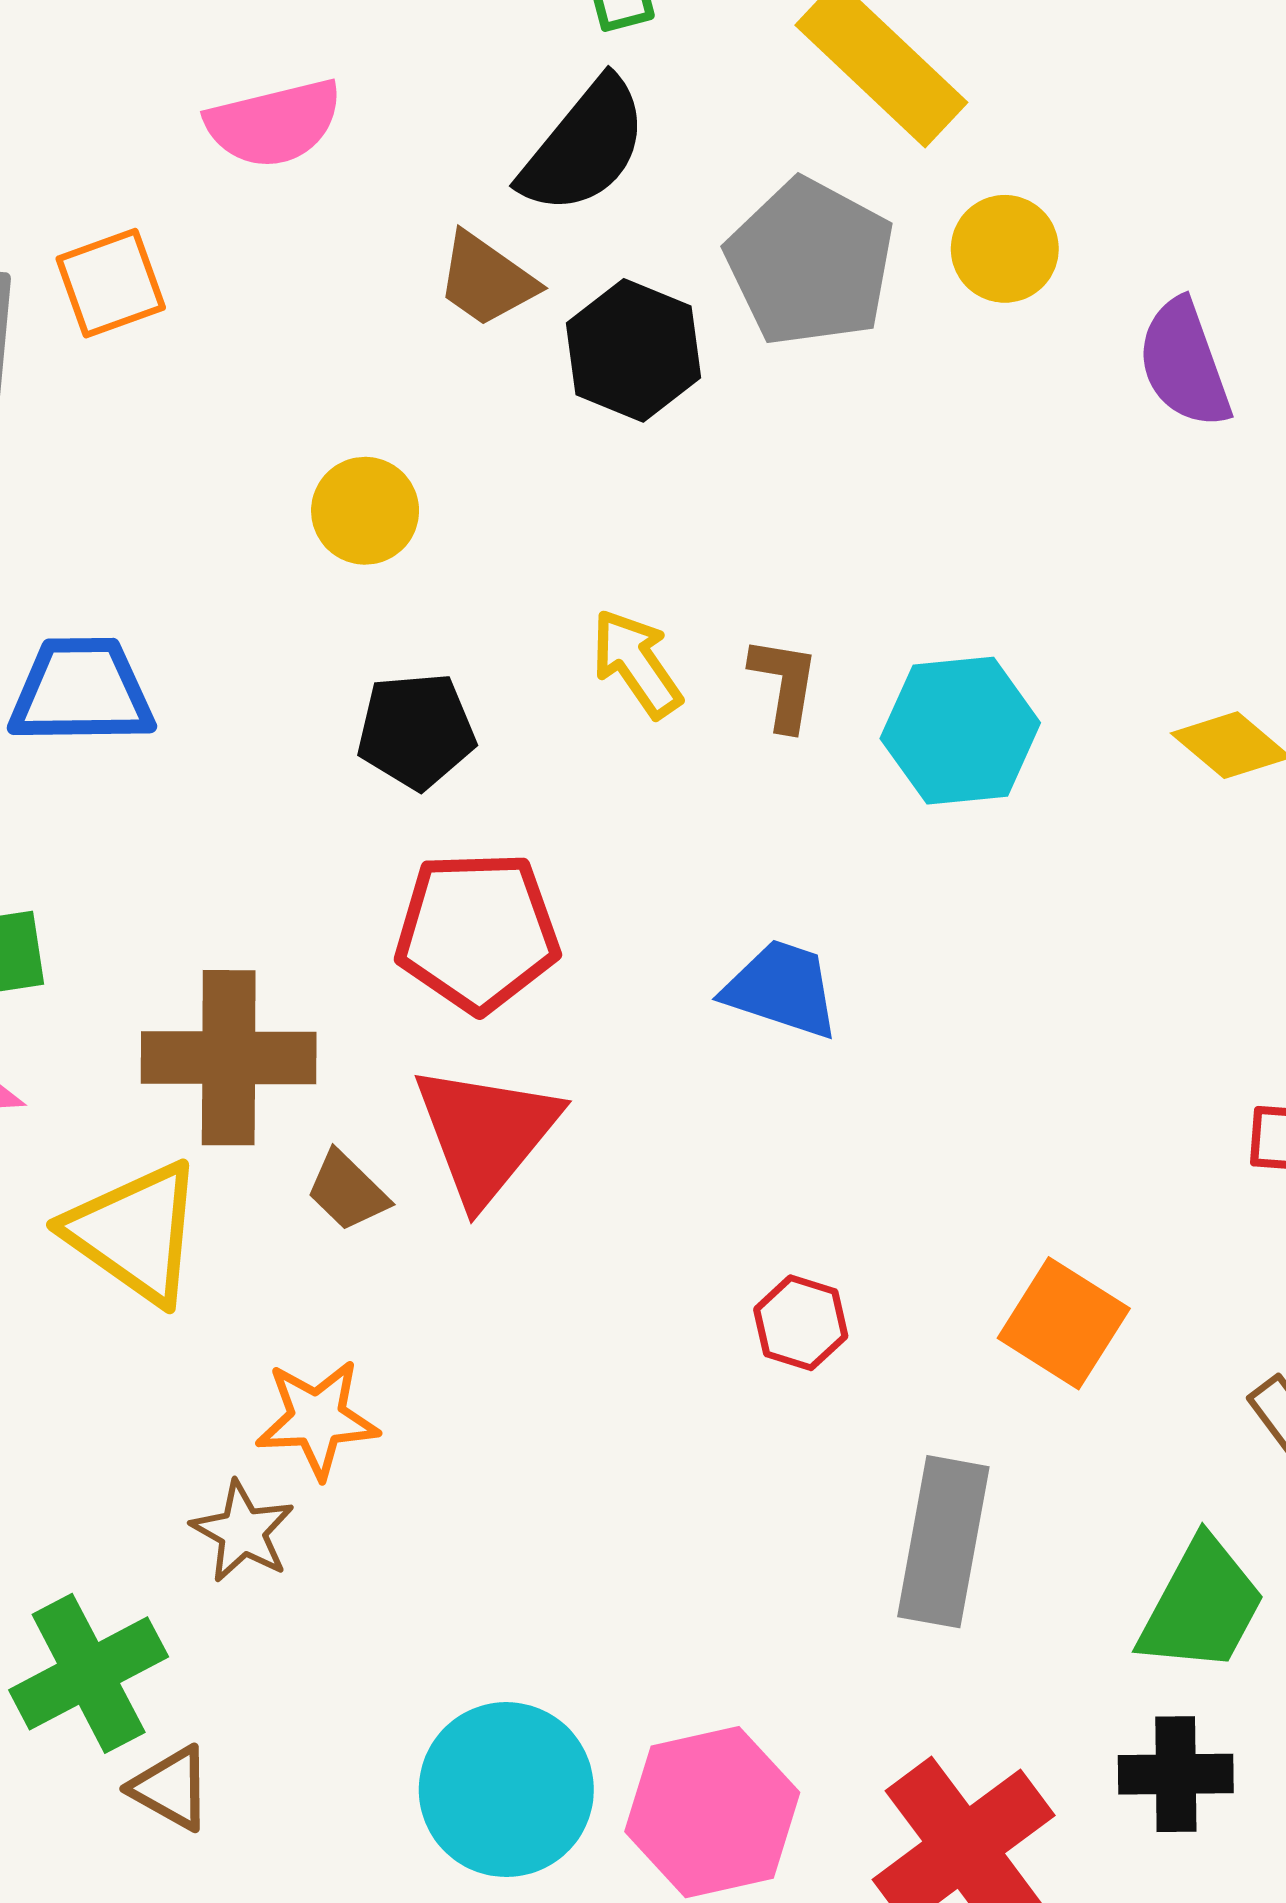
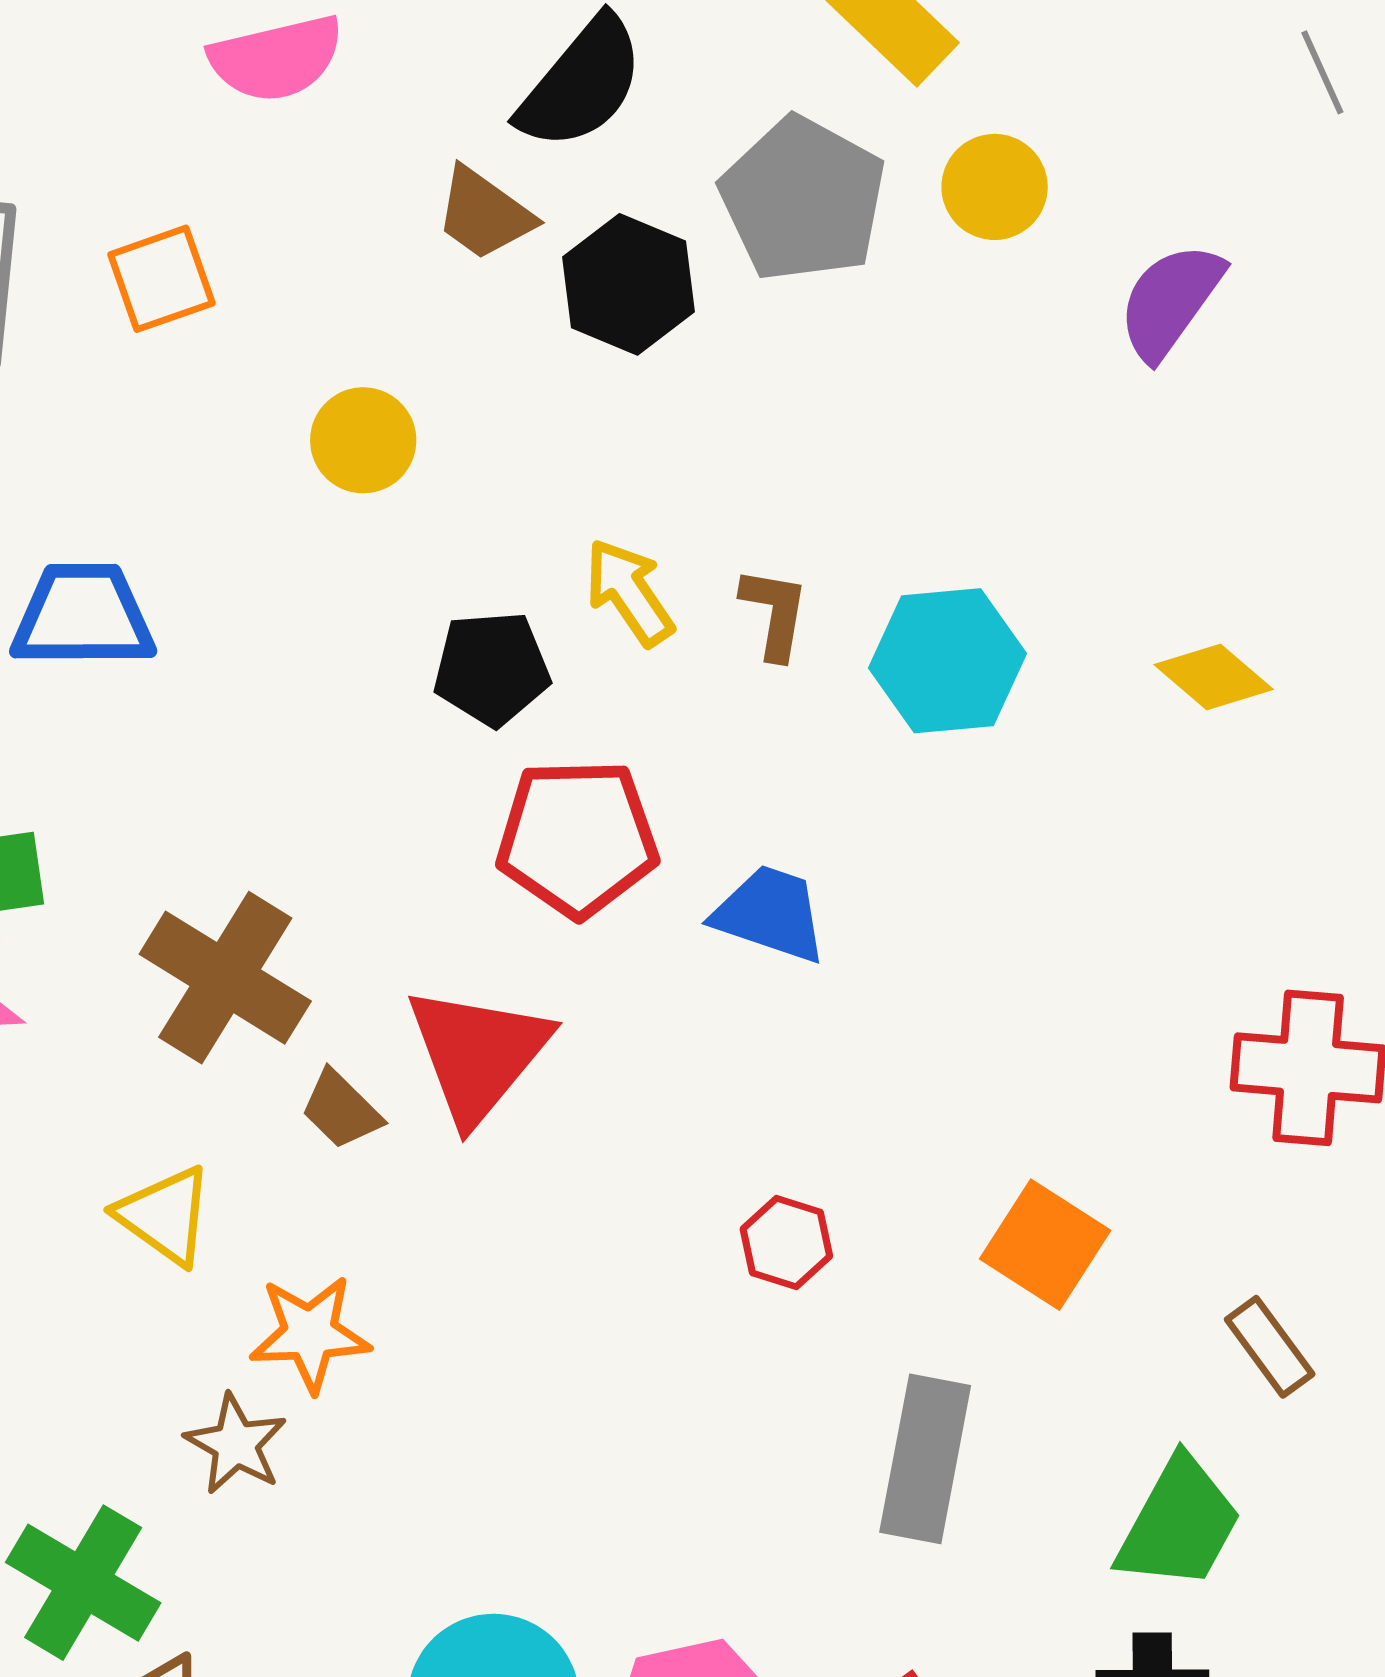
orange square: (111, 283) -> (161, 279), moved
purple semicircle: (1184, 364) -> (1170, 301), turned 55
black pentagon: (416, 731) -> (492, 669), moved
red pentagon: (477, 932) -> (577, 838), moved
brown cross: (229, 1058) -> (225, 978), turned 31
yellow triangle: (135, 1233) -> (165, 1216), moved, size x0.7
green cross: (89, 1673) -> (83, 1583), turned -32

